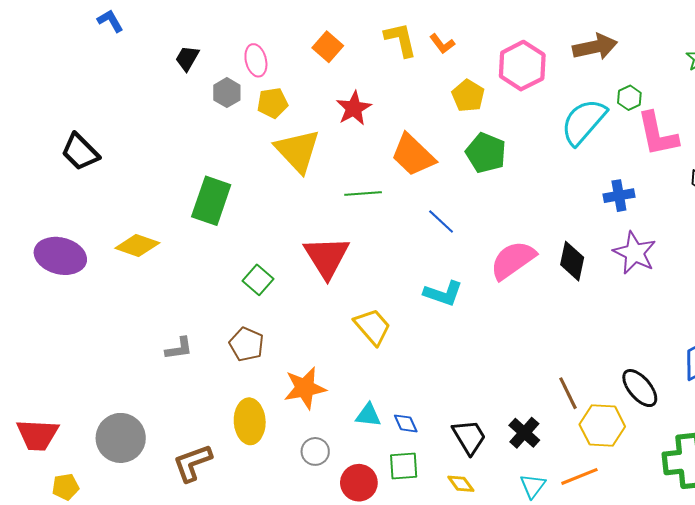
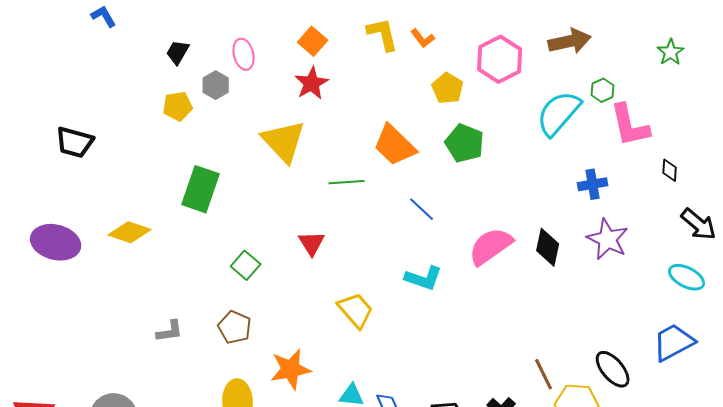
yellow pentagon: (273, 103) -> (178, 106), moved
red star: (354, 108) -> (312, 83), moved
black trapezoid: (80, 152) -> (75, 142), turned -30
red triangle: (327, 257) -> (312, 243), size x0.6

